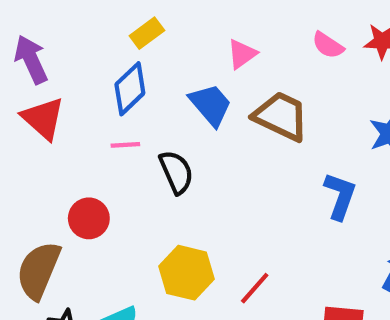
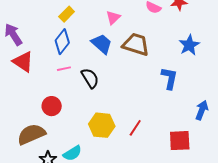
brown semicircle: (39, 270) -> (31, 134), turned 52

